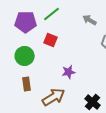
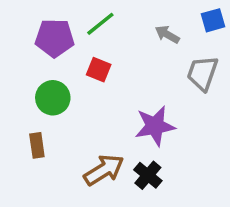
purple star: (69, 72) -> (155, 126), moved, size x1.6
brown rectangle: (27, 84) -> (37, 145), moved
black cross: (93, 102) -> (148, 175), moved

